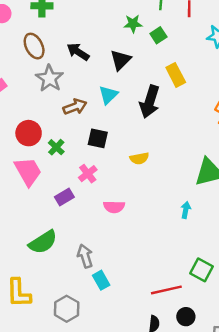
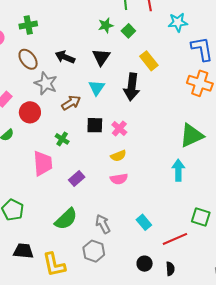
red circle: (29, 133) -> (30, 112), moved
yellow semicircle: (139, 158) -> (118, 156), moved
pink trapezoid: (28, 171) -> (43, 163), turned 36
pink cross: (88, 174) -> (119, 129), moved
cyan arrow: (186, 210) -> (178, 170), size x1.5
cyan rectangle: (101, 280) -> (144, 222), moved
gray hexagon: (67, 309) -> (94, 251), moved
black circle: (186, 317) -> (145, 264), moved

